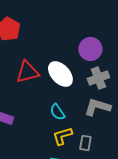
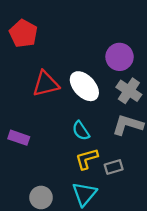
gray cross: (98, 78) -> (129, 91), turned -35
gray rectangle: (85, 143) -> (114, 167), turned 63

